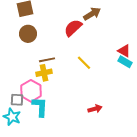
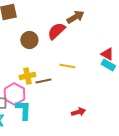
brown circle: (28, 34) -> (29, 40), moved
brown line: (47, 60) -> (43, 81), moved
yellow line: (84, 63) -> (67, 66), turned -35

